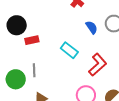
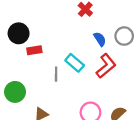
red L-shape: (98, 65) -> (106, 66), moved
gray line: (34, 70) -> (56, 74), moved

